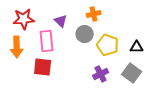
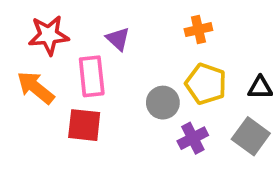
orange cross: (94, 14) -> (198, 30), moved
gray circle: (85, 34) -> (163, 103), moved
orange arrow: (17, 47) -> (36, 88), turned 130

